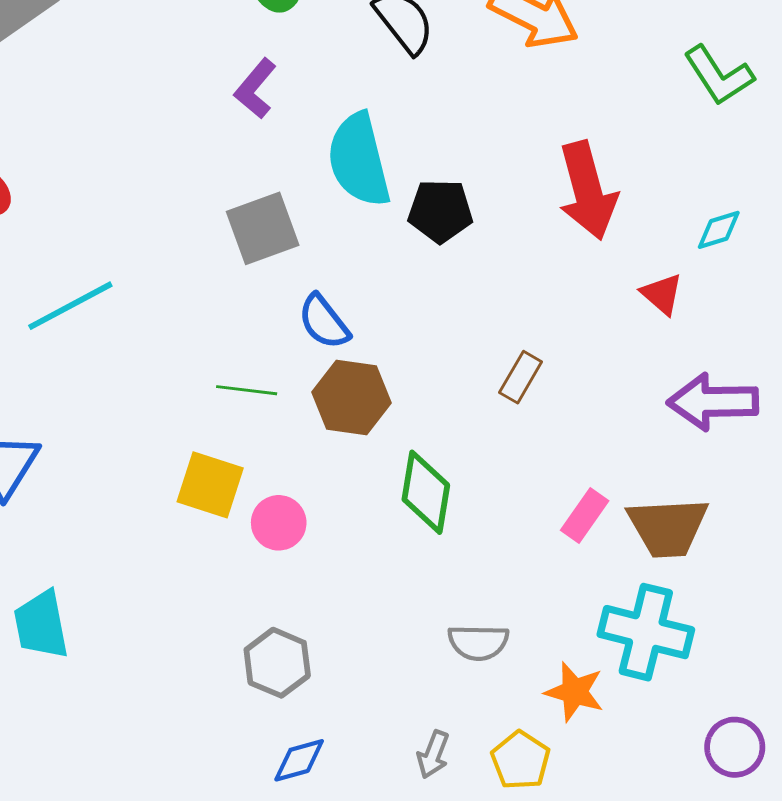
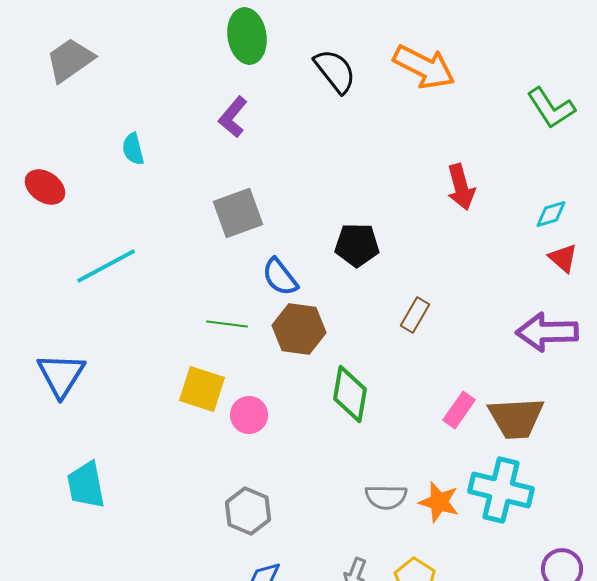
cyan semicircle: (359, 160) -> (133, 149), moved, size x0.5
red arrow: (588, 191) -> (461, 187), size x0.7
black pentagon: (440, 211) -> (357, 245), moved
red triangle: (662, 294) -> (563, 258), moved
orange star: (574, 692) -> (439, 502), moved

